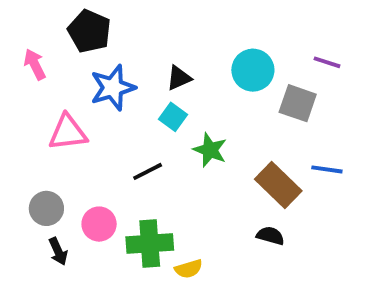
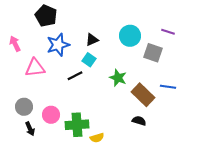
pink arrow: (35, 64) -> (15, 44), moved
green star: (210, 150) -> (118, 78), moved
black line: (148, 171) -> (75, 76), moved

